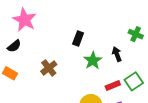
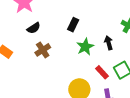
black semicircle: (14, 46) -> (34, 28), moved
red rectangle: (113, 86) -> (102, 72), turned 64

